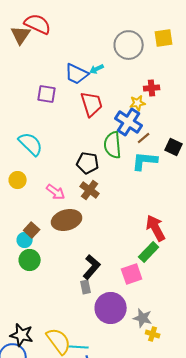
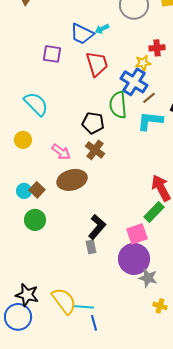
cyan circle: (25, 240) -> (24, 191), moved
purple circle: (111, 308) -> (134, 259), moved
yellow cross: (153, 334) -> (160, 306), moved

